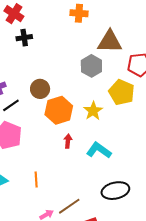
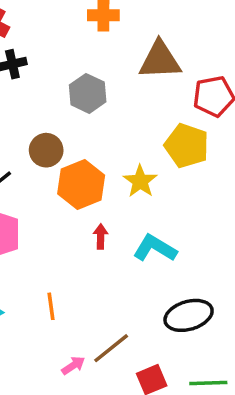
gray hexagon: (91, 66) -> (88, 93), moved

